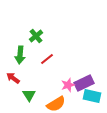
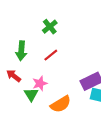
green cross: (36, 36) -> (50, 27), moved
pink star: (68, 85) -> (40, 83), moved

